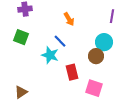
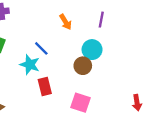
orange arrow: (69, 19) -> (66, 22), moved
red rectangle: (72, 72) -> (45, 86), moved

